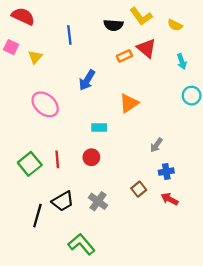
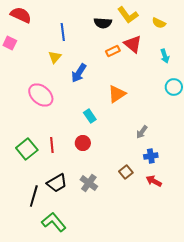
yellow triangle: (35, 57) -> (55, 57), moved
cyan rectangle: (99, 127) -> (90, 116), turned 56
green L-shape: (81, 244) -> (54, 222), moved

